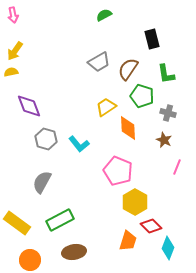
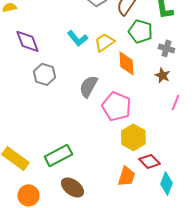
cyan L-shape: (79, 144) -> (77, 38), moved
gray semicircle: (42, 182) -> (88, 86), moved
brown ellipse: (74, 252) -> (72, 187), turned 45

